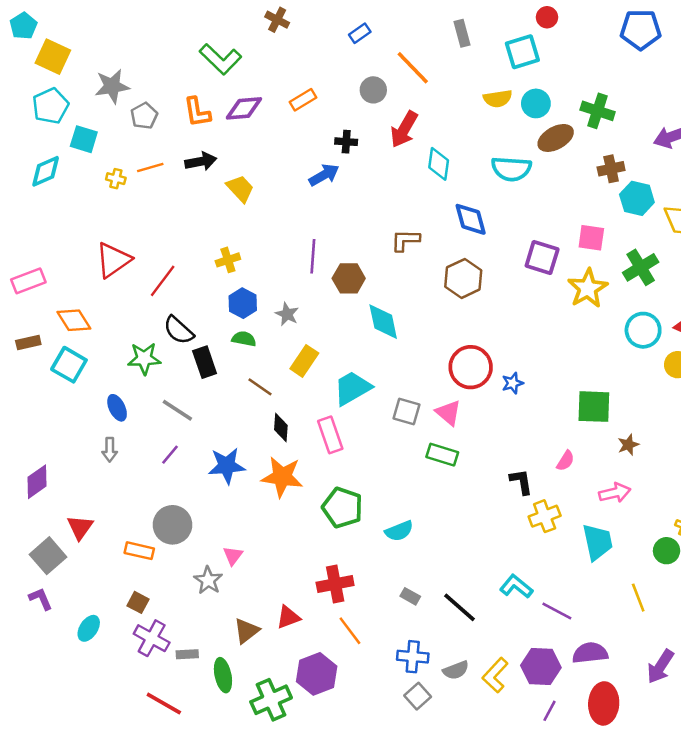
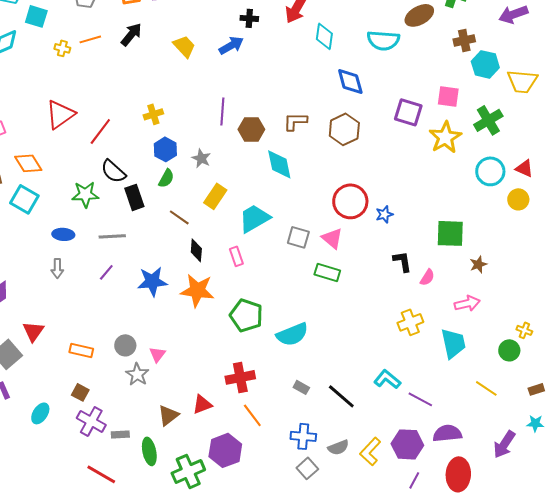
black arrow: (201, 161) -> (131, 34), turned -40
yellow trapezoid: (240, 188) -> (184, 46), moved
brown L-shape: (405, 240) -> (295, 121), moved
green semicircle: (244, 339) -> (166, 178), turned 108
blue ellipse: (117, 408) -> (63, 234), turned -60
gray line: (177, 410) -> (112, 236), turned -36
pink rectangle: (330, 435) -> (236, 256), size x0.7
black L-shape: (521, 482) -> (402, 261), moved
gray circle: (172, 525) -> (125, 345), moved, size x0.7
cyan semicircle: (399, 531) -> (292, 334), size x1.4
yellow line: (638, 598) -> (486, 388), turned -35

